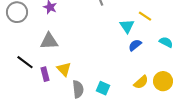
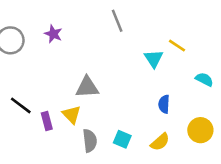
gray triangle: (49, 41) -> (87, 87), moved
blue semicircle: (135, 45) -> (164, 104), moved, turned -48
yellow semicircle: (141, 82) -> (160, 142), moved

